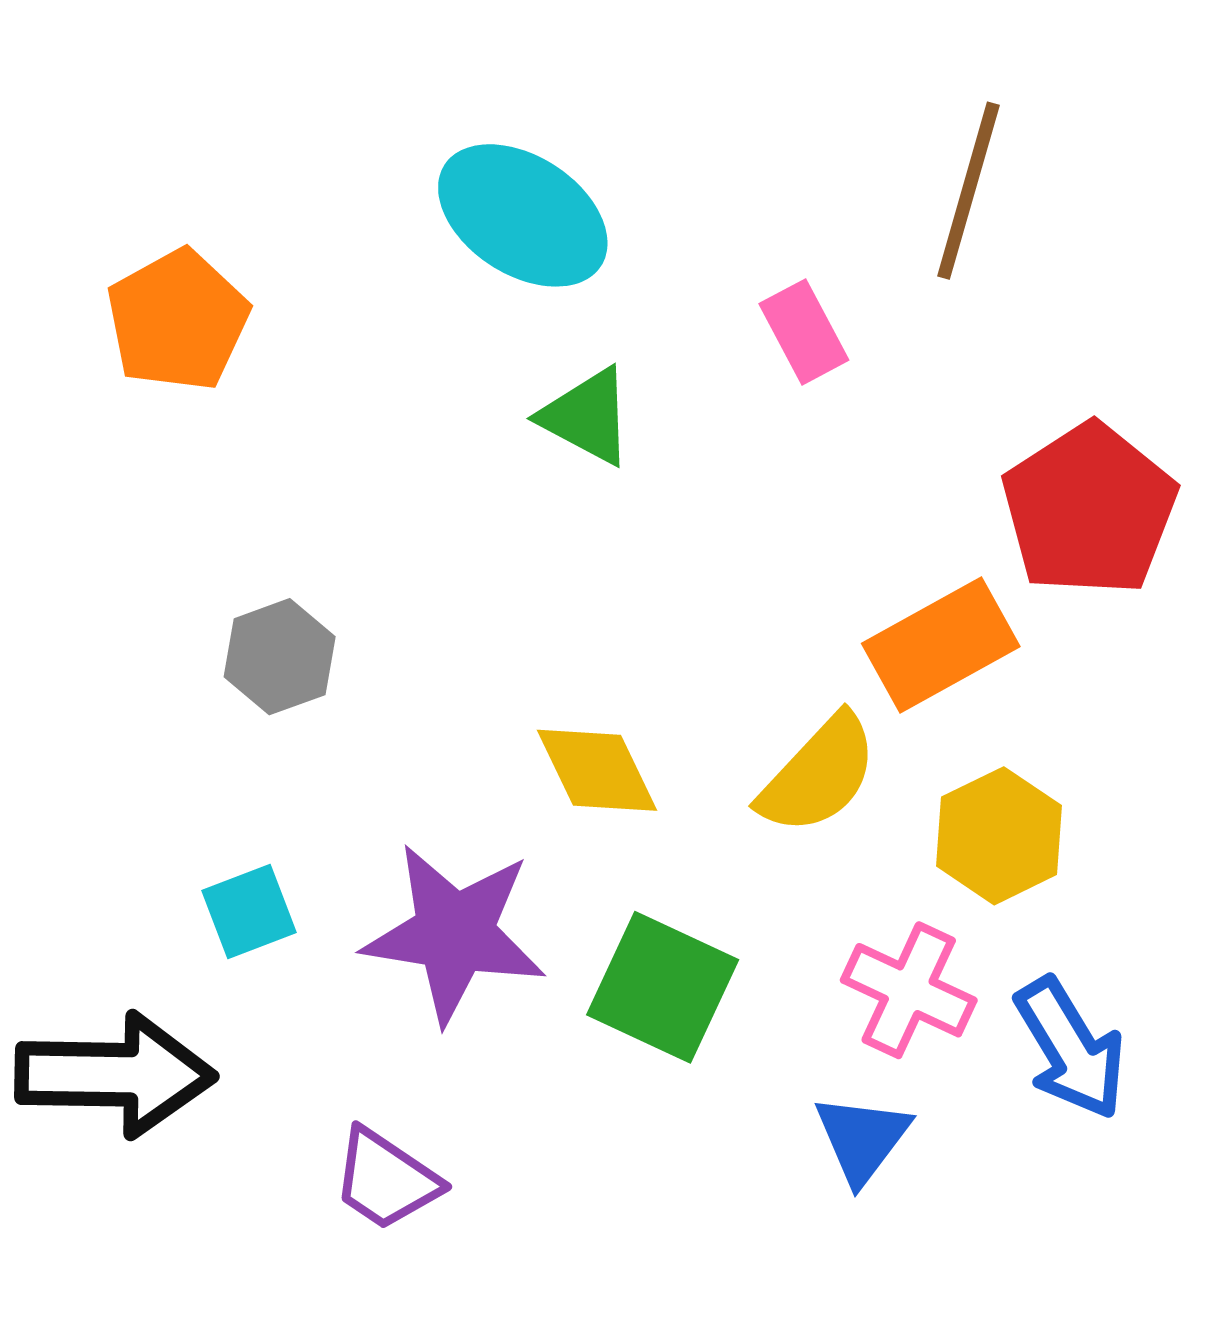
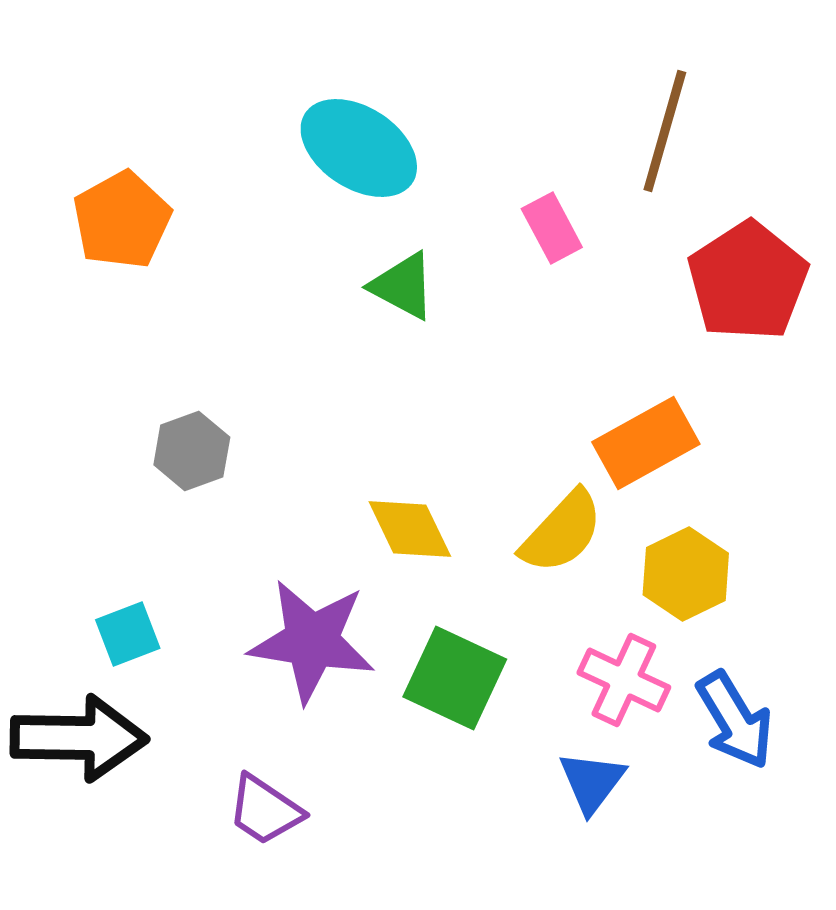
red pentagon: (1089, 510) -> (748, 281), moved
cyan square: (249, 912) -> (128, 634), moved

